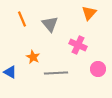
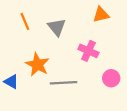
orange triangle: (89, 13) -> (101, 15), turned 35
orange star: (33, 57) -> (37, 65), size x1.5

